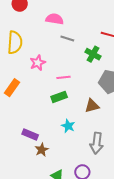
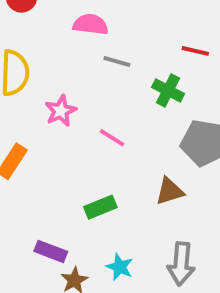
pink line: (64, 77) -> (112, 138), turned 40
green rectangle: (59, 97) -> (100, 207), moved
cyan star: (68, 126) -> (120, 267), moved

